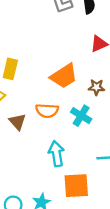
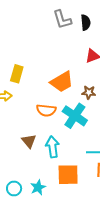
cyan cross: (81, 116) -> (75, 116), size x1.4
brown triangle: (17, 122) -> (29, 141), moved

